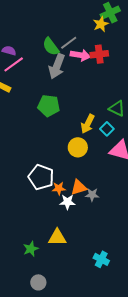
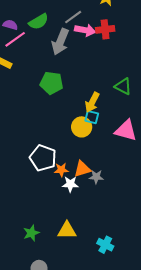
green semicircle: (51, 47) -> (39, 22), moved, turned -84
cyan square: (107, 129) -> (92, 117), moved, turned -32
yellow triangle: (57, 237) -> (67, 230), moved

